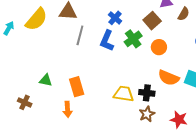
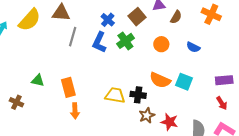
brown square: (152, 21) -> (137, 17), moved
orange circle: (159, 47) -> (161, 44), moved
orange arrow: (68, 109) -> (75, 111), moved
brown star: (147, 114) -> (147, 115), moved

